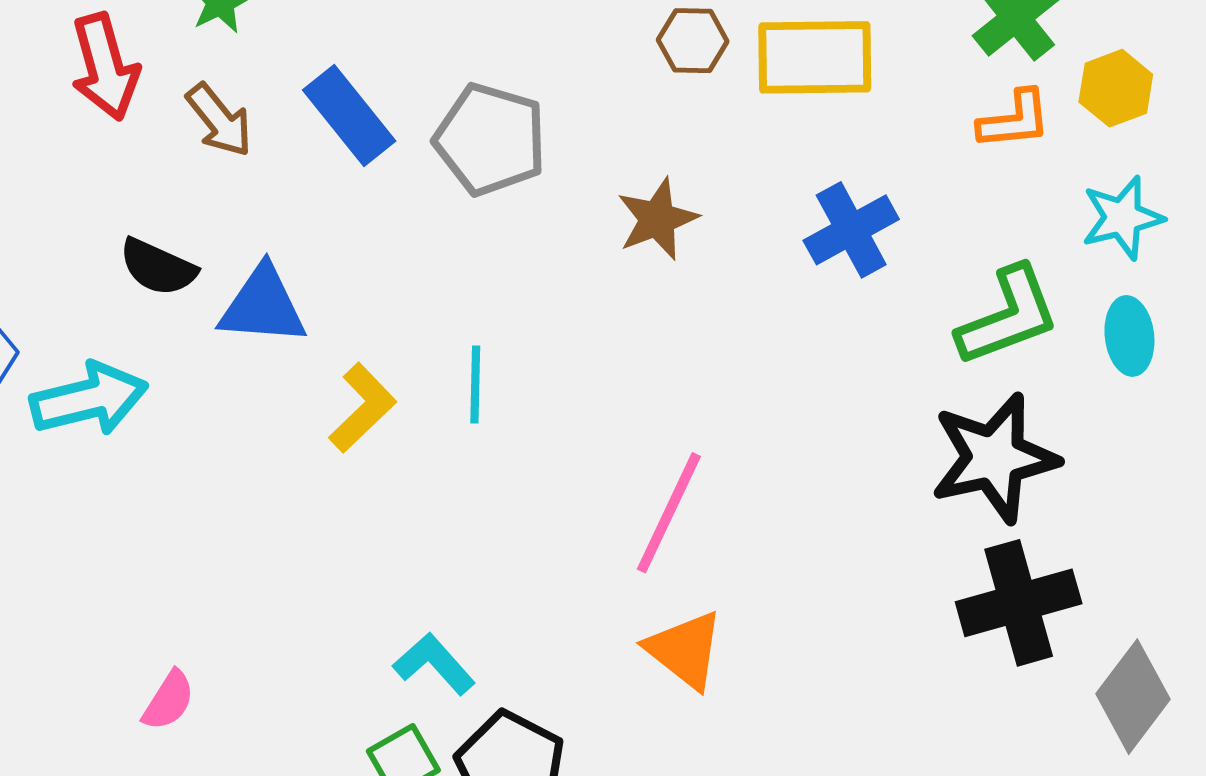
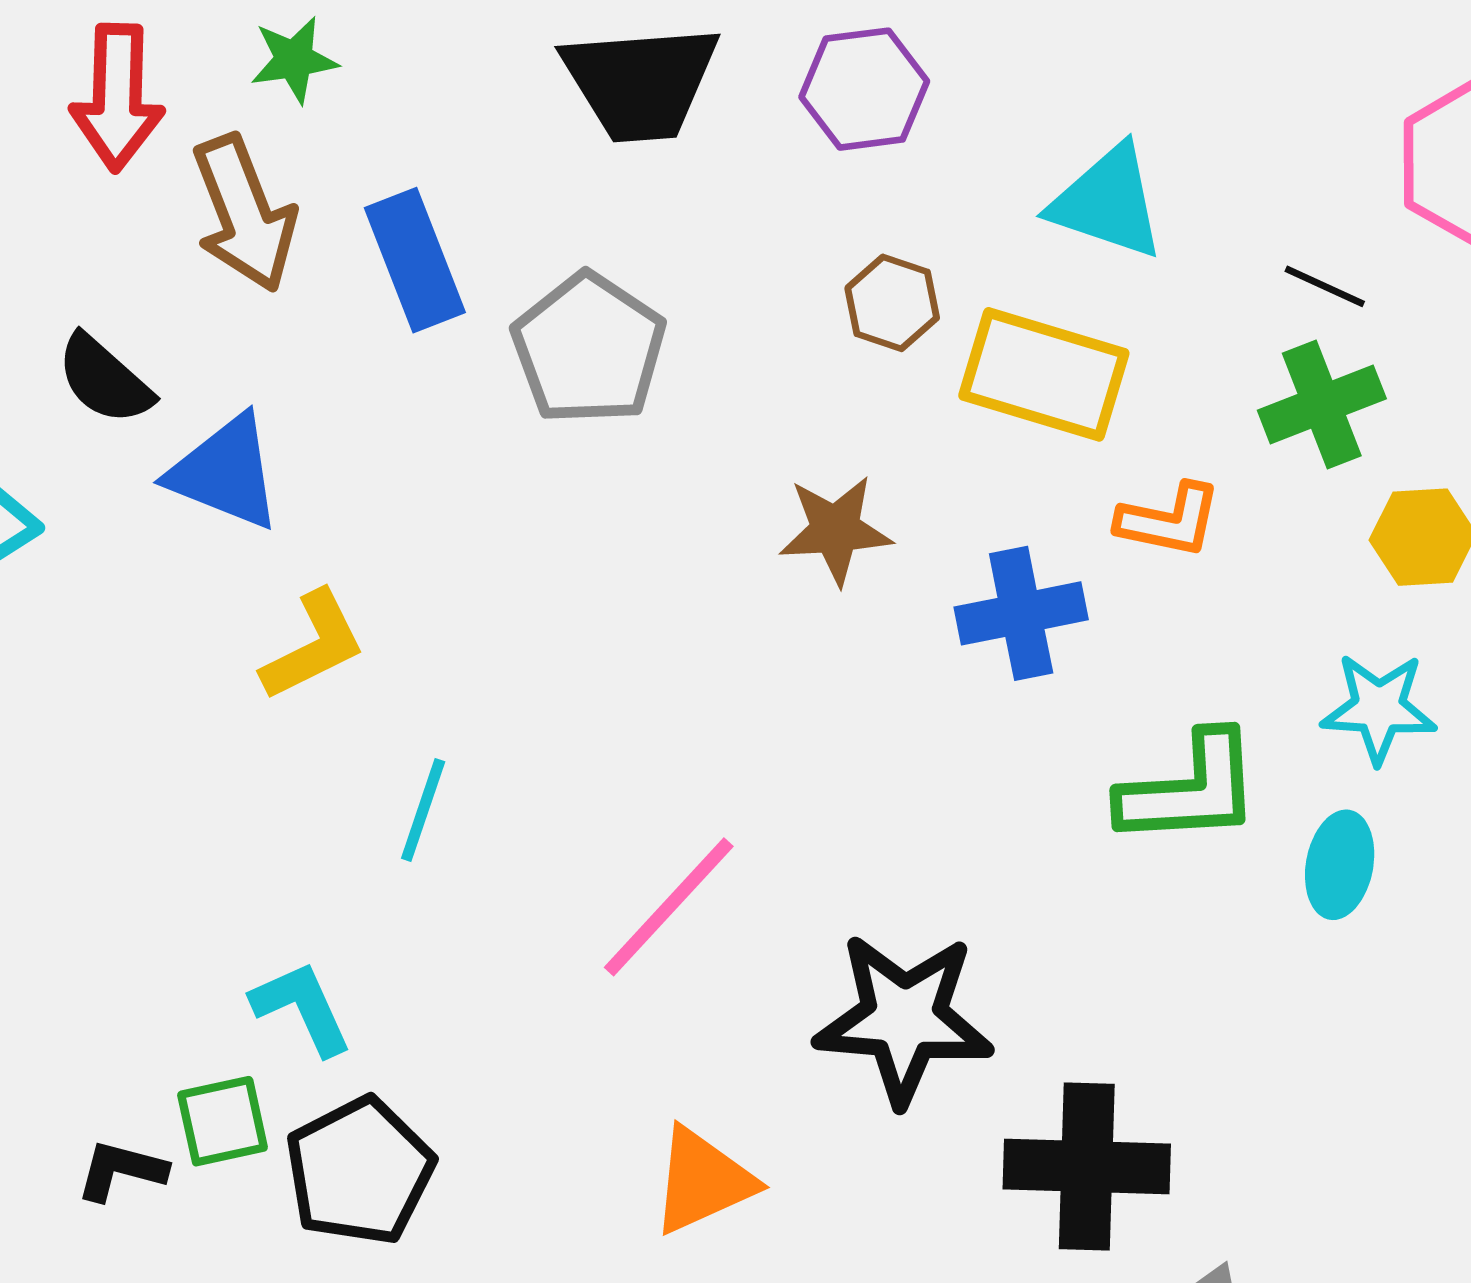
brown arrow: (219, 120) -> (244, 213), size x1.4
orange L-shape: (1014, 120) -> (1169, 520), moved
brown star: (657, 219) -> (835, 530), moved
cyan line: (475, 384) -> (423, 810), moved
black star: (994, 458) -> (904, 1019), moved
orange triangle: (685, 650) -> (703, 1181), moved, turned 40

